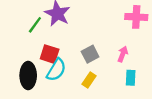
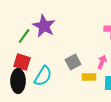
red square: (50, 54) -> (22, 62), moved
yellow rectangle: (89, 80) -> (89, 77), moved, turned 56

